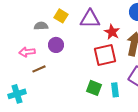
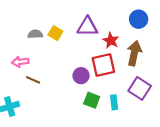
yellow square: (61, 16) -> (55, 33), moved
purple circle: (56, 45) -> (81, 76), moved
brown line: (39, 69) -> (33, 80), turned 48

